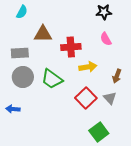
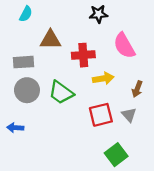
black star: (104, 12) -> (99, 14), moved
pink semicircle: (106, 39) -> (124, 46), size x1.6
red square: (86, 98) -> (101, 115), turned 30

